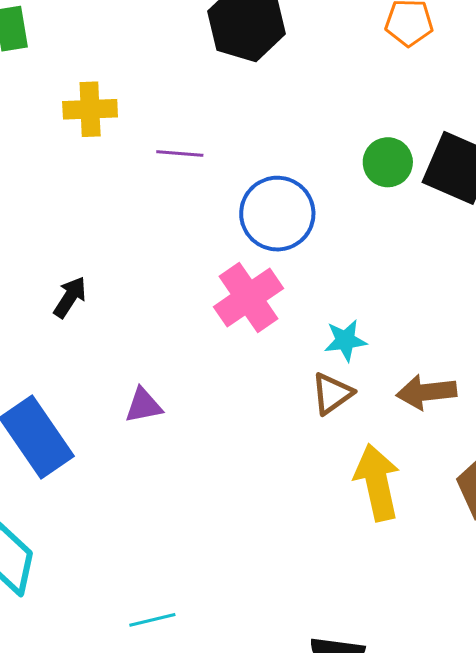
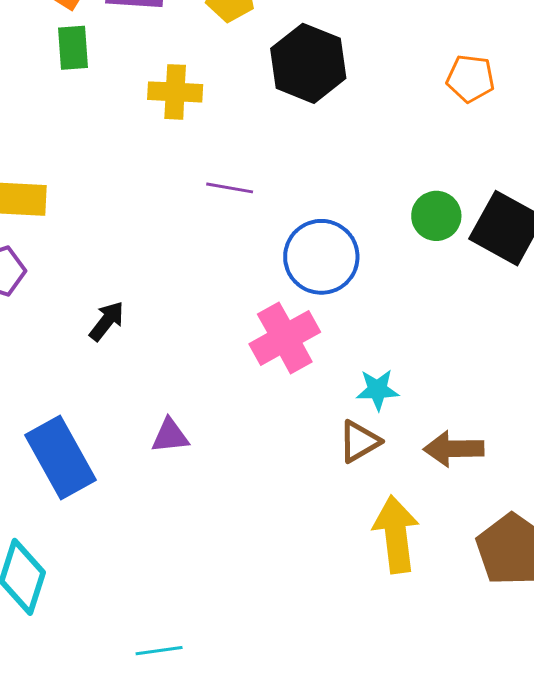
yellow cross: (90, 109) -> (175, 92), moved

